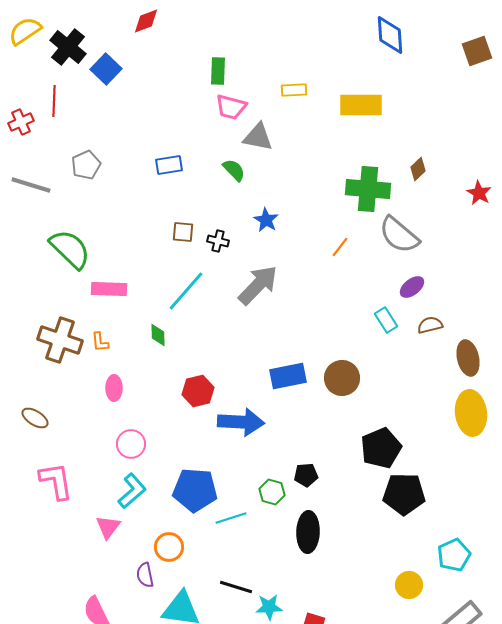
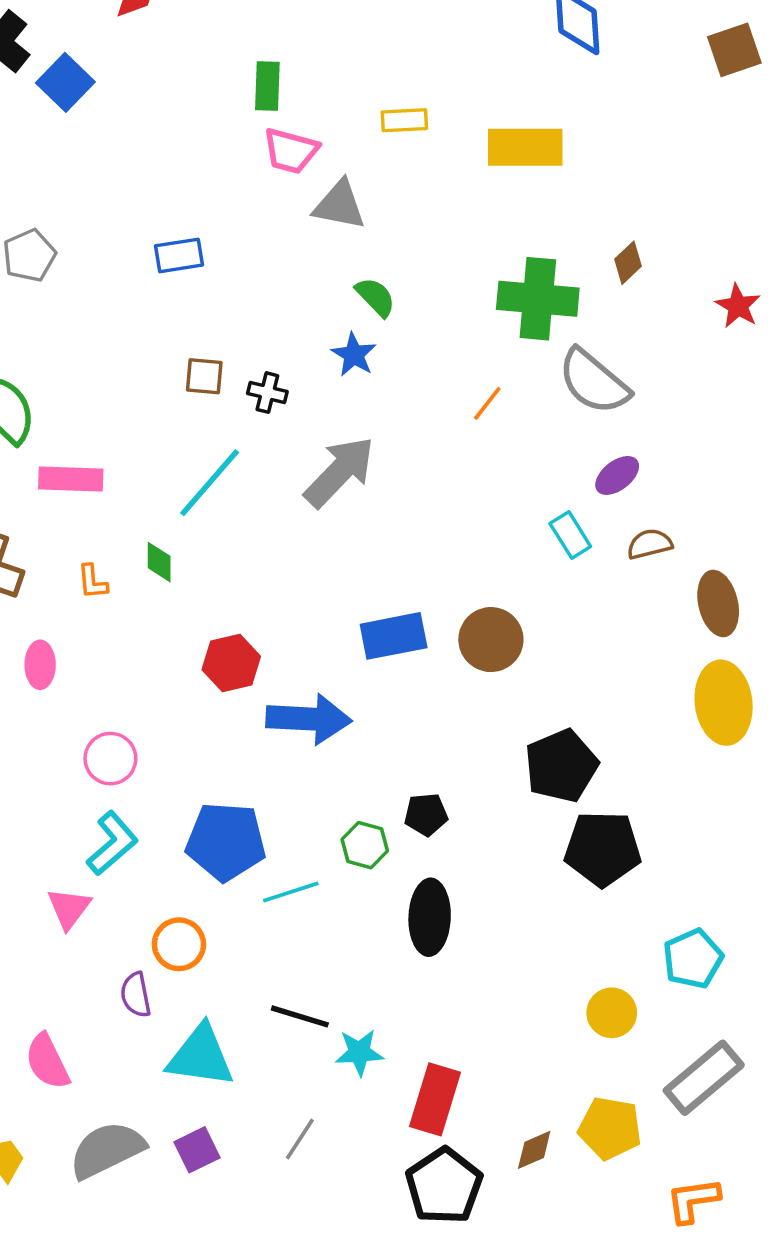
green semicircle: (234, 170) -> (376, 297), moved
orange L-shape: (100, 342) -> (92, 582), moved
pink ellipse: (114, 388) -> (40, 665), moved

